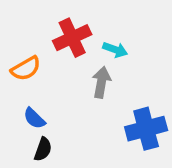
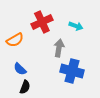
cyan arrow: (115, 50) -> (76, 26), moved
blue cross: (146, 129) -> (72, 71), moved, turned 30

